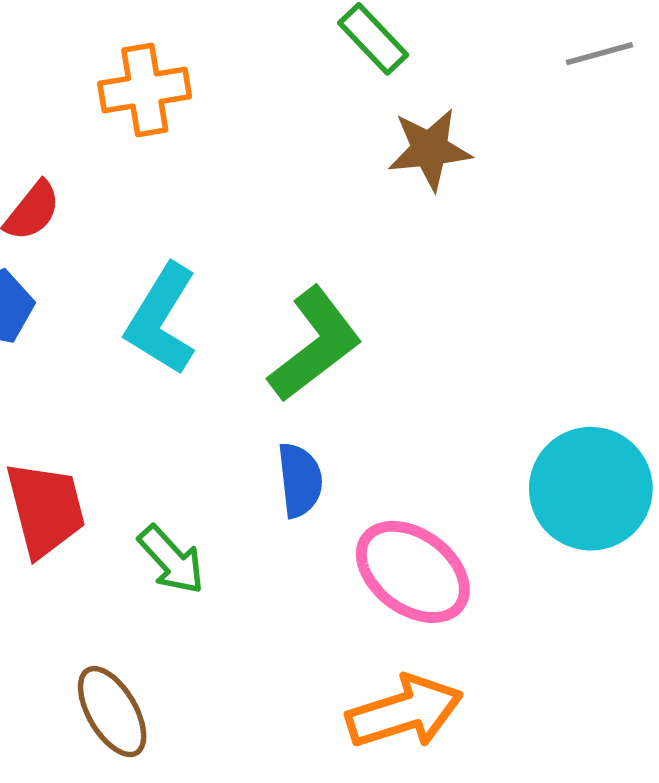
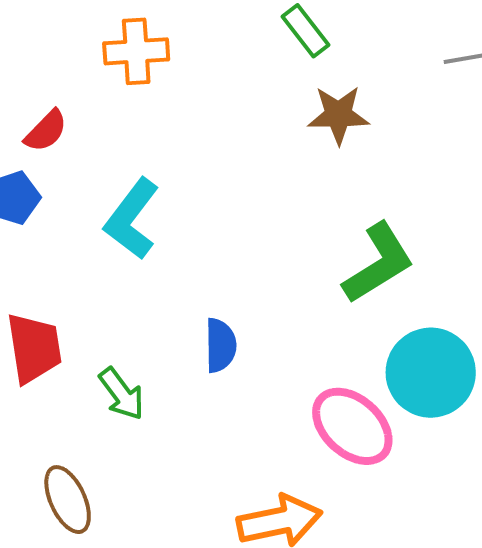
green L-shape: (315, 344) -> (378, 263), moved
pink ellipse: (413, 572) -> (352, 426), moved

